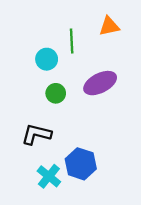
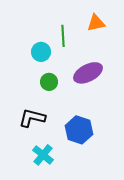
blue hexagon: (81, 164) -> (79, 130), moved

